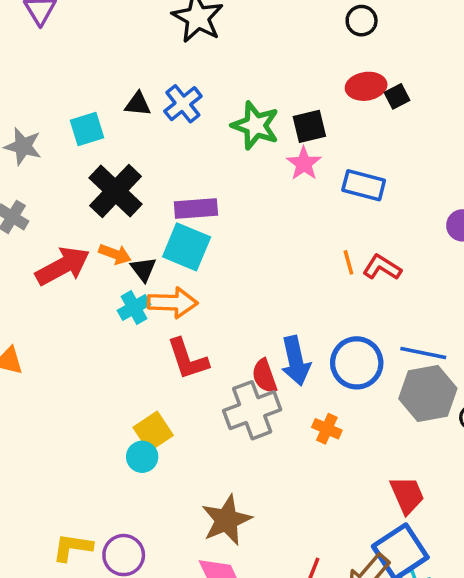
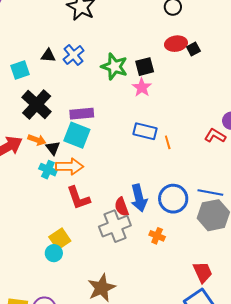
blue rectangle: (364, 185) -> (145, 131), moved
red L-shape: (382, 267) -> (215, 136), moved
cyan cross: (134, 308) -> (48, 170), turned -36

